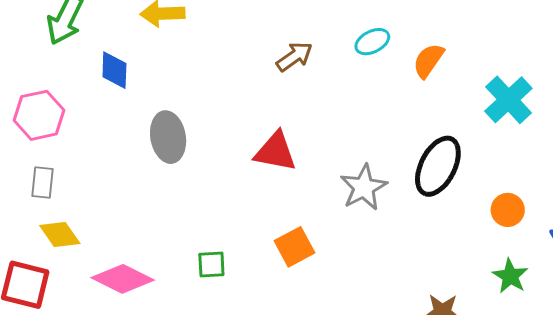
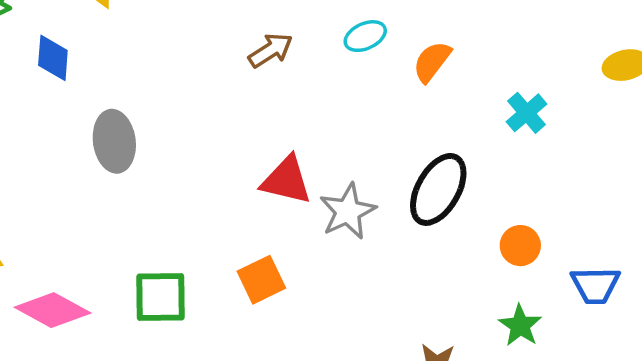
cyan cross: (508, 100) -> (527, 113), size x0.7
red triangle: (275, 152) -> (286, 180), moved
green square: (211, 264) -> (160, 297), size x1.6

